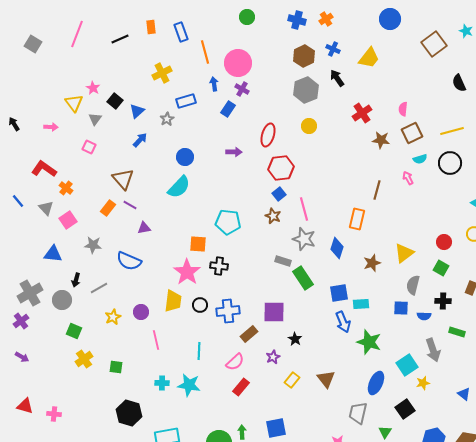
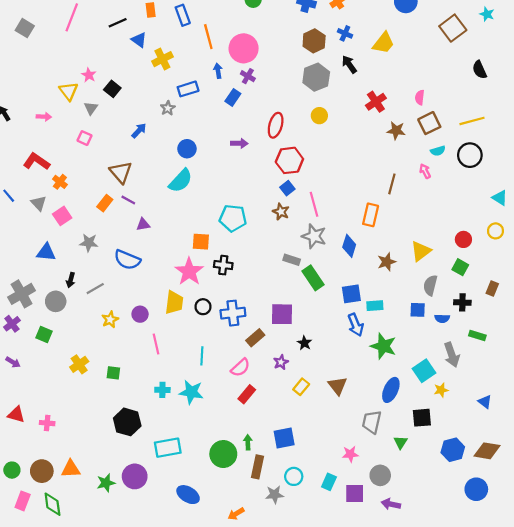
blue triangle: (137, 111) -> (139, 40), moved, turned -42
green square: (74, 331) -> (44, 334), moved
black square: (405, 409) -> (422, 418), turned 30

